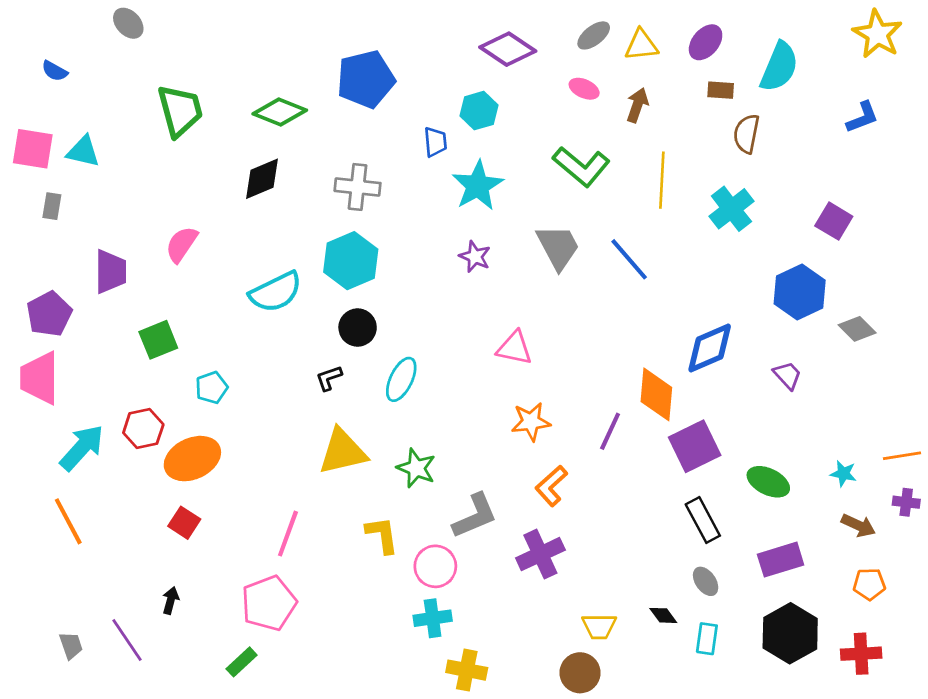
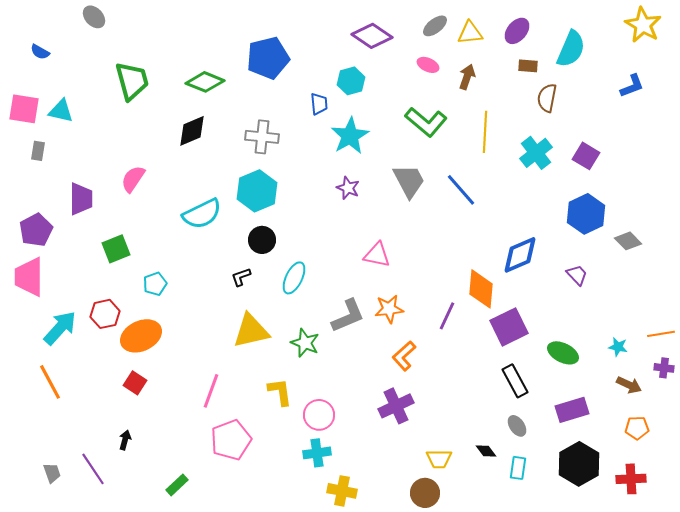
purple square: (834, 221) -> (586, 156), moved
gray L-shape: (475, 516) -> (348, 316), moved
pink pentagon: (269, 603) -> (231, 440), moved

